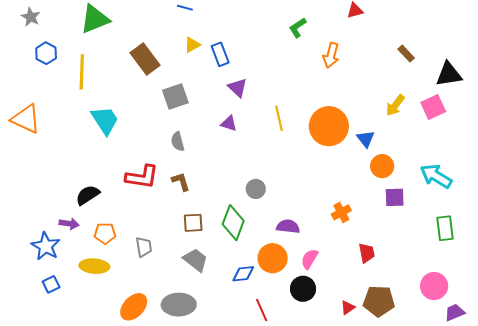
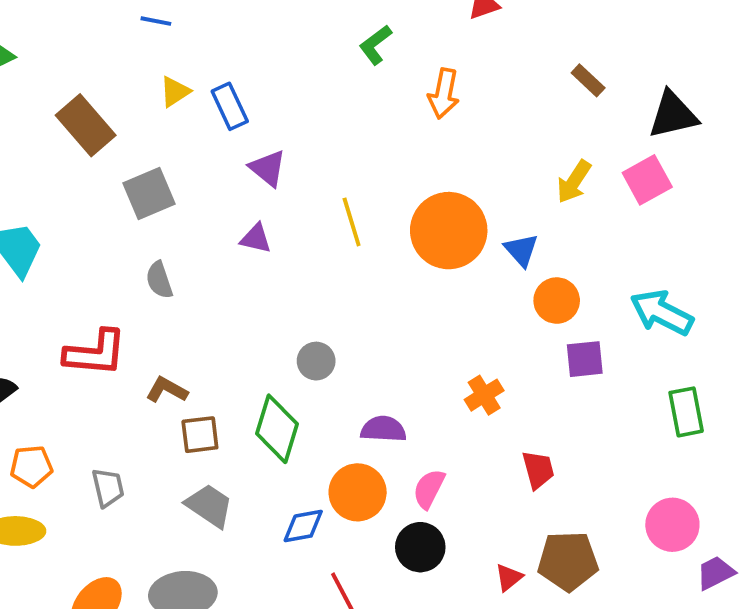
brown L-shape: (181, 182) -> (167, 390), moved, turned -40

